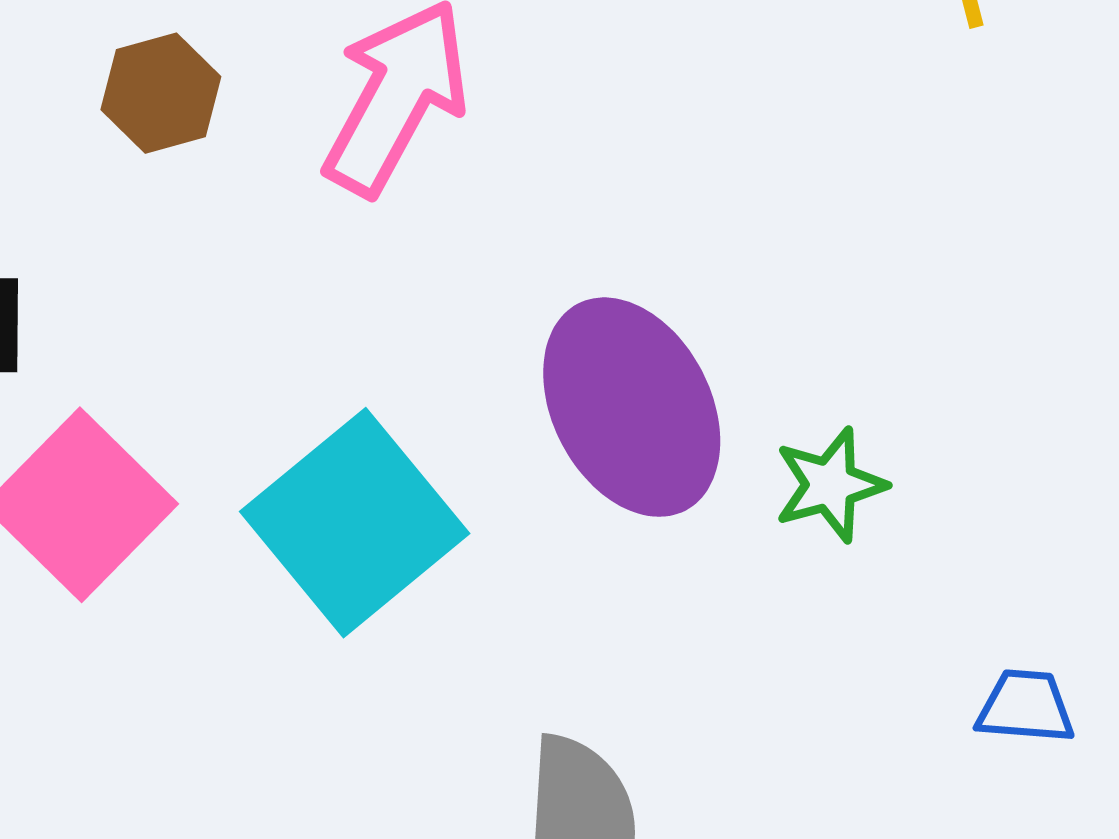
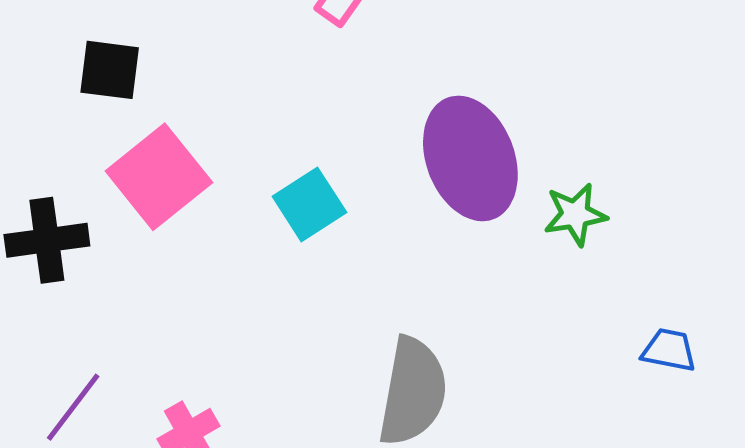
cyan square: (355, 523) -> (309, 204), size x0.6

